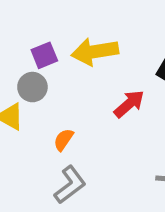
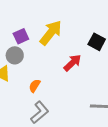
yellow arrow: (95, 52) -> (51, 33), turned 140

